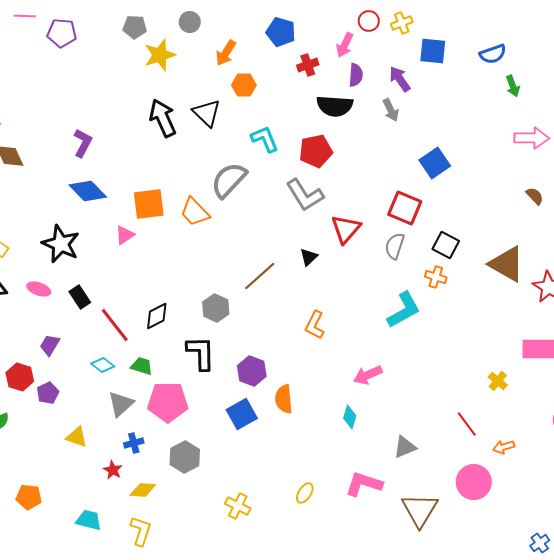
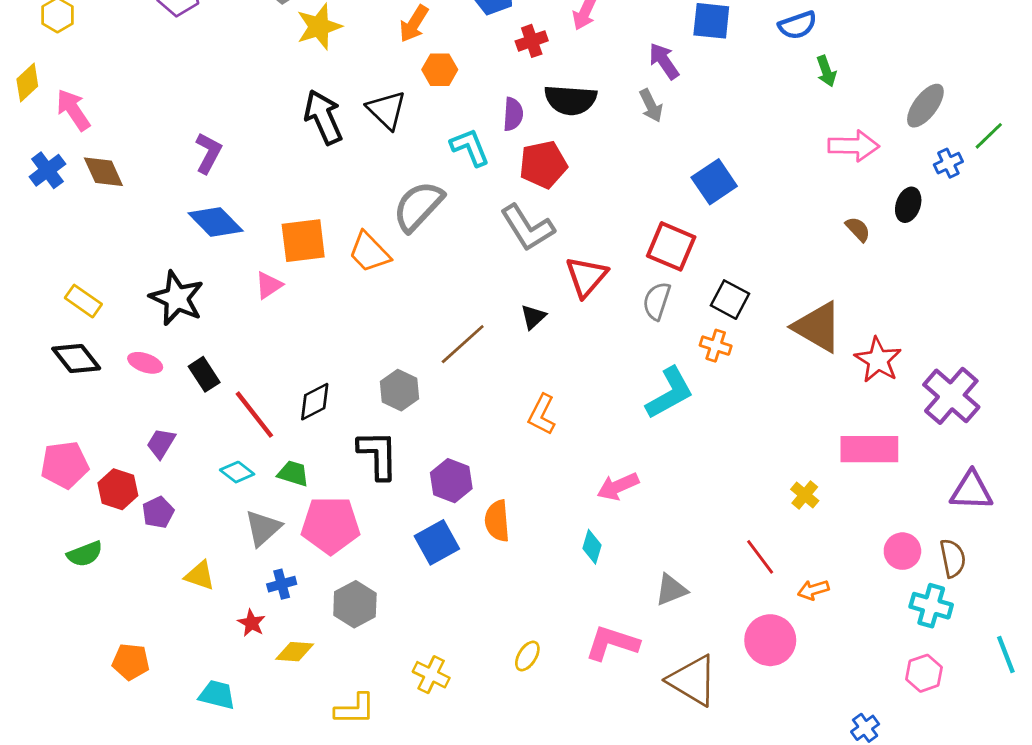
purple semicircle: (356, 75) -> (513, 114), moved
brown triangle: (420, 510) -> (693, 680), turned -30
yellow L-shape: (141, 531) -> (355, 709), moved, turned 72

